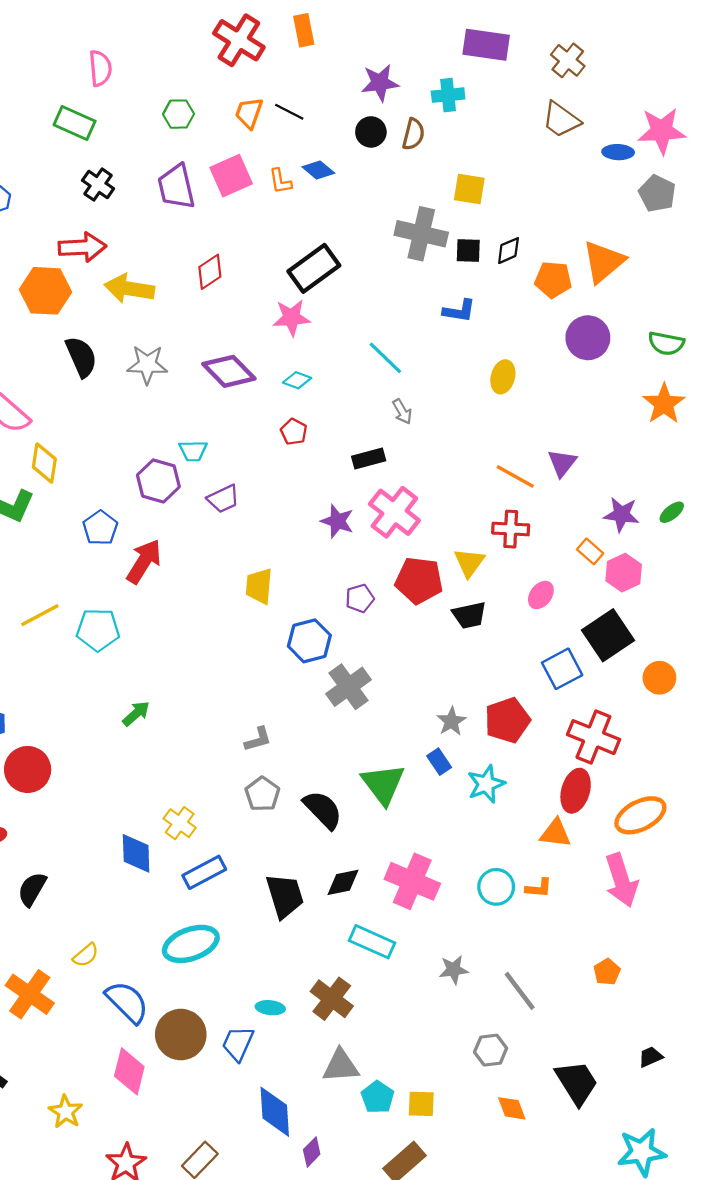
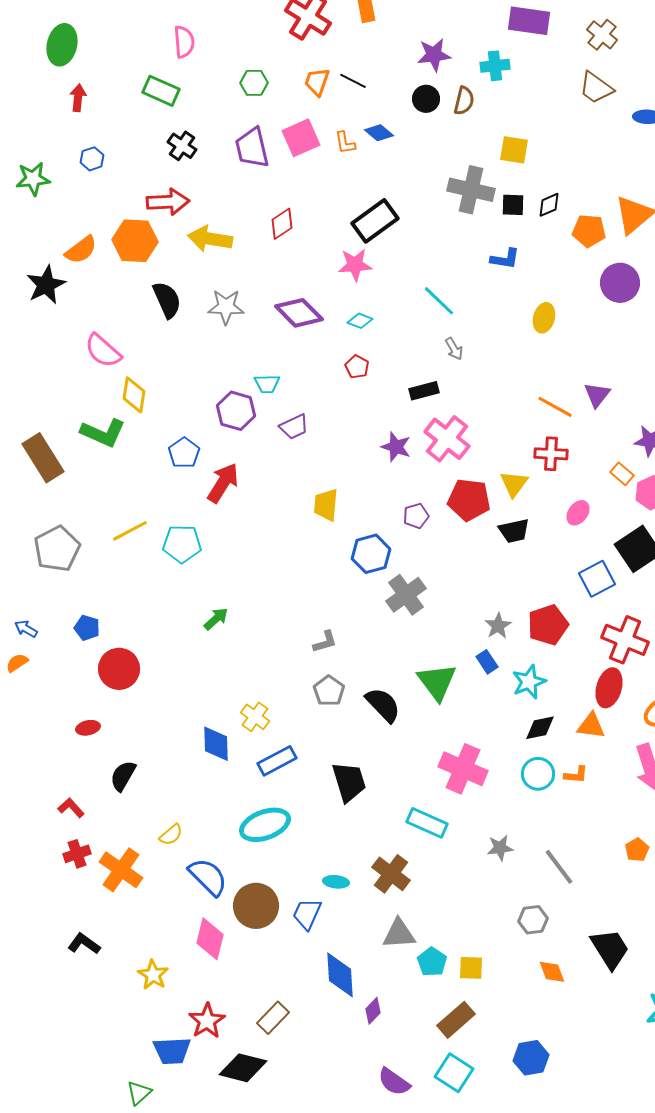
black diamond: (343, 882) -> (540, 728), moved

